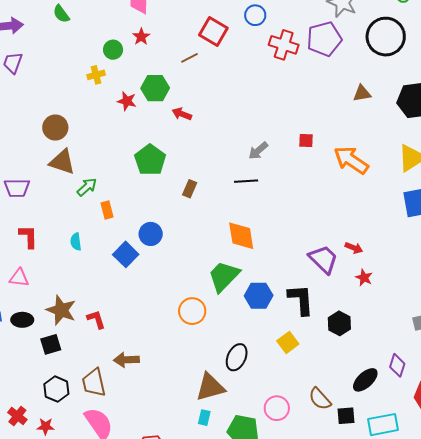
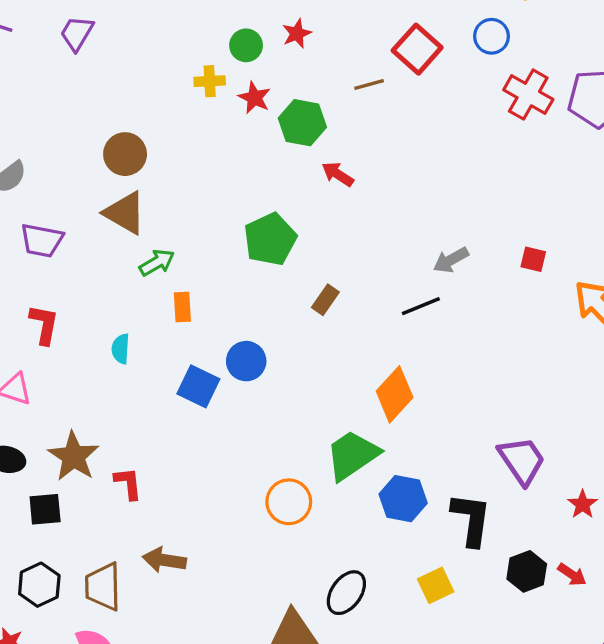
red star: (127, 101) -> (254, 98), moved
black line: (246, 181) -> (421, 306), turned -30
orange diamond: (241, 236) -> (395, 394), turned 40
red arrow: (354, 248) -> (572, 575), moved
blue square: (126, 254) -> (198, 386), turned -30

